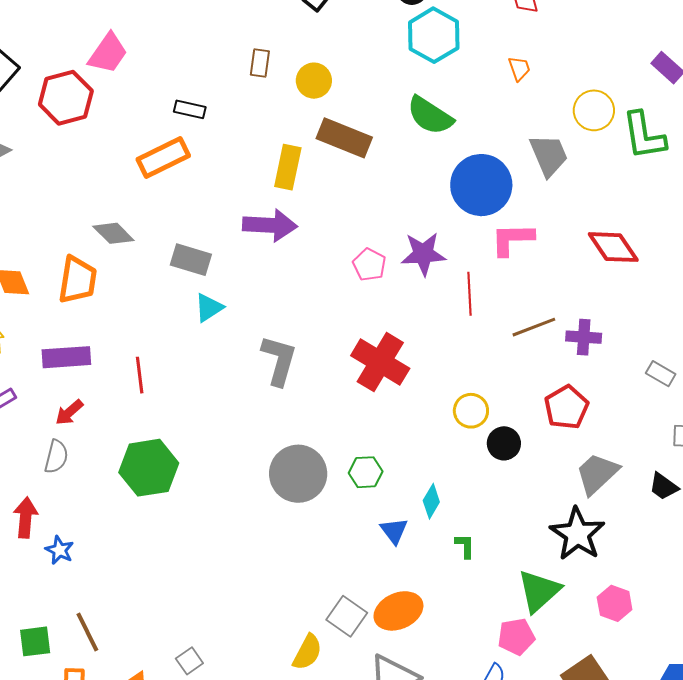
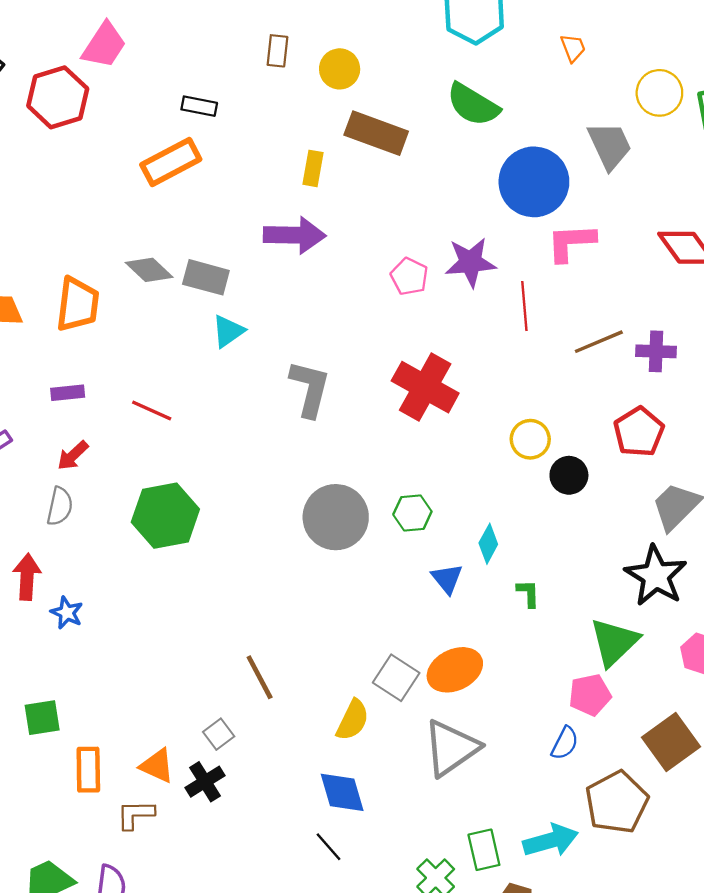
yellow rectangle: (288, 167) -> (313, 168), size x0.7
gray diamond: (113, 233) -> (149, 270), moved
purple rectangle: (66, 357) -> (68, 393), size x0.6
red line: (140, 375) -> (152, 410), turned -57
brown line: (87, 632) -> (260, 677), moved

